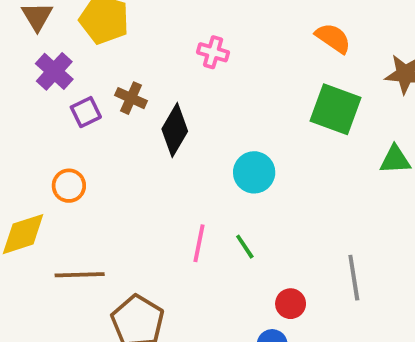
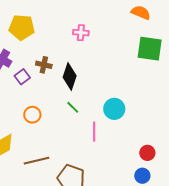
cyan circle: (254, 172) -> (114, 109), moved
orange circle: (69, 186) -> (32, 115), moved
green line: (245, 247) -> (73, 107), moved

